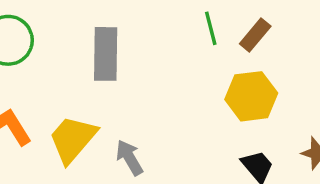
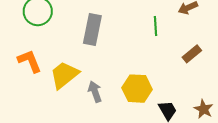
brown rectangle: (255, 35) -> (192, 54), moved
yellow hexagon: (251, 96) -> (137, 89), moved

